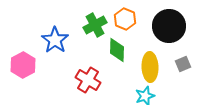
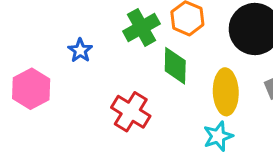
blue star: (55, 40) -> (80, 50), size x0.6

